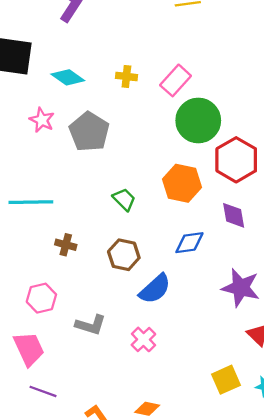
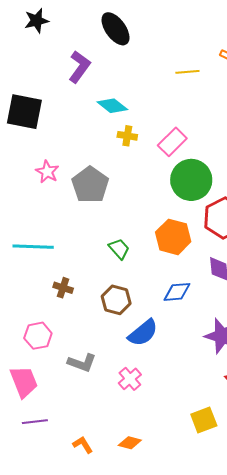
cyan diamond: (68, 77) -> (112, 106), moved
purple line: (43, 391) -> (35, 422), turned -30

